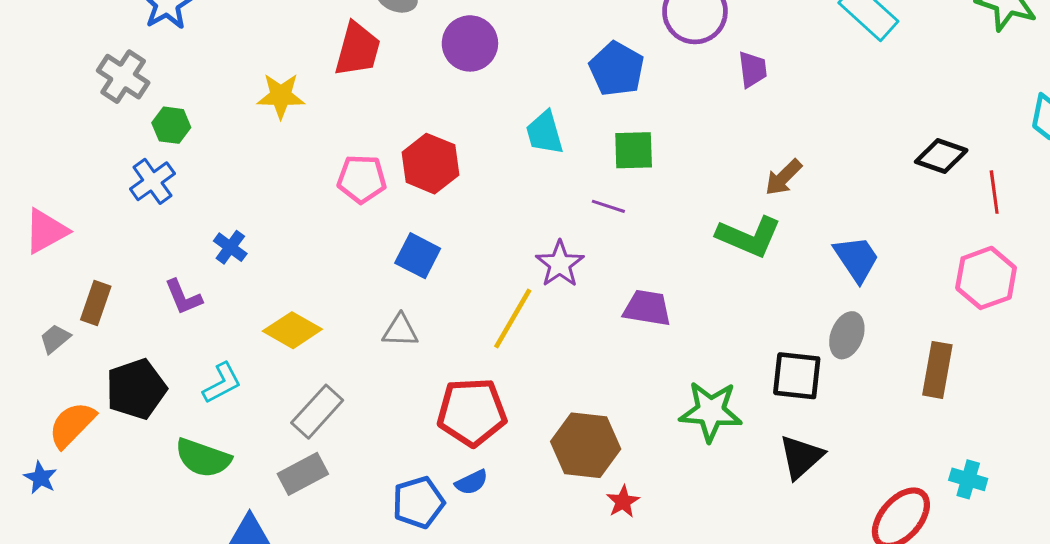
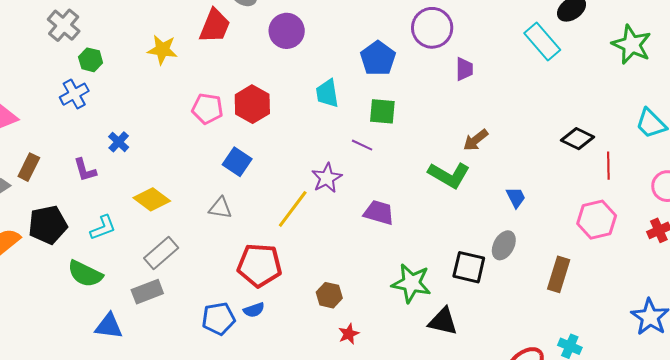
blue trapezoid: (857, 259) -> (516, 197), size x0.7
brown hexagon: (586, 445) -> (329, 295), size x0.6
black triangle: (801, 457) -> (443, 321), moved, turned 48

